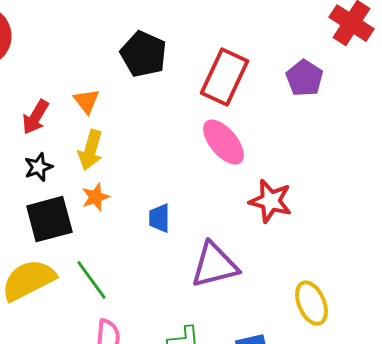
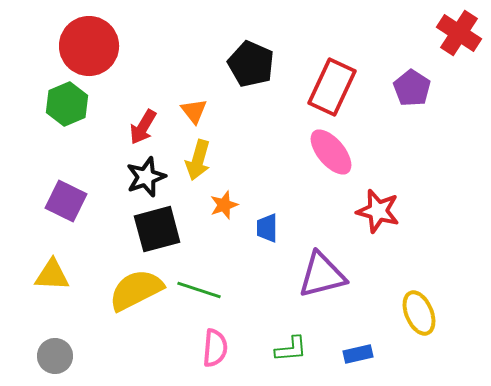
black star: (38, 167) -> (146, 177), size x1.4
orange star: (95, 197) -> (224, 205), moved
green line: (91, 280) -> (199, 290), turned -36

